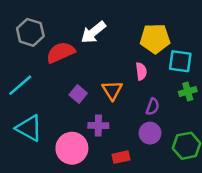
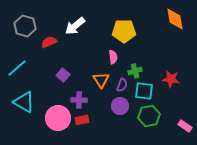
red semicircle: (61, 52) -> (49, 42), size x0.7
cyan square: (180, 61) -> (144, 91), moved
orange triangle: (112, 90) -> (101, 80), moved
green cross: (188, 92) -> (135, 71), moved
red rectangle: (121, 157) -> (82, 120), moved

